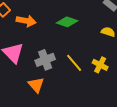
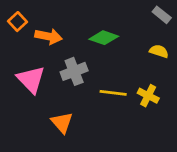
gray cross: (45, 60) -> (74, 71), moved
yellow line: (74, 63) -> (113, 93), turned -42

